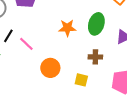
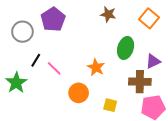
orange star: (67, 28) -> (96, 67), moved, turned 30
brown cross: (95, 57) -> (140, 82), moved, size x1.5

